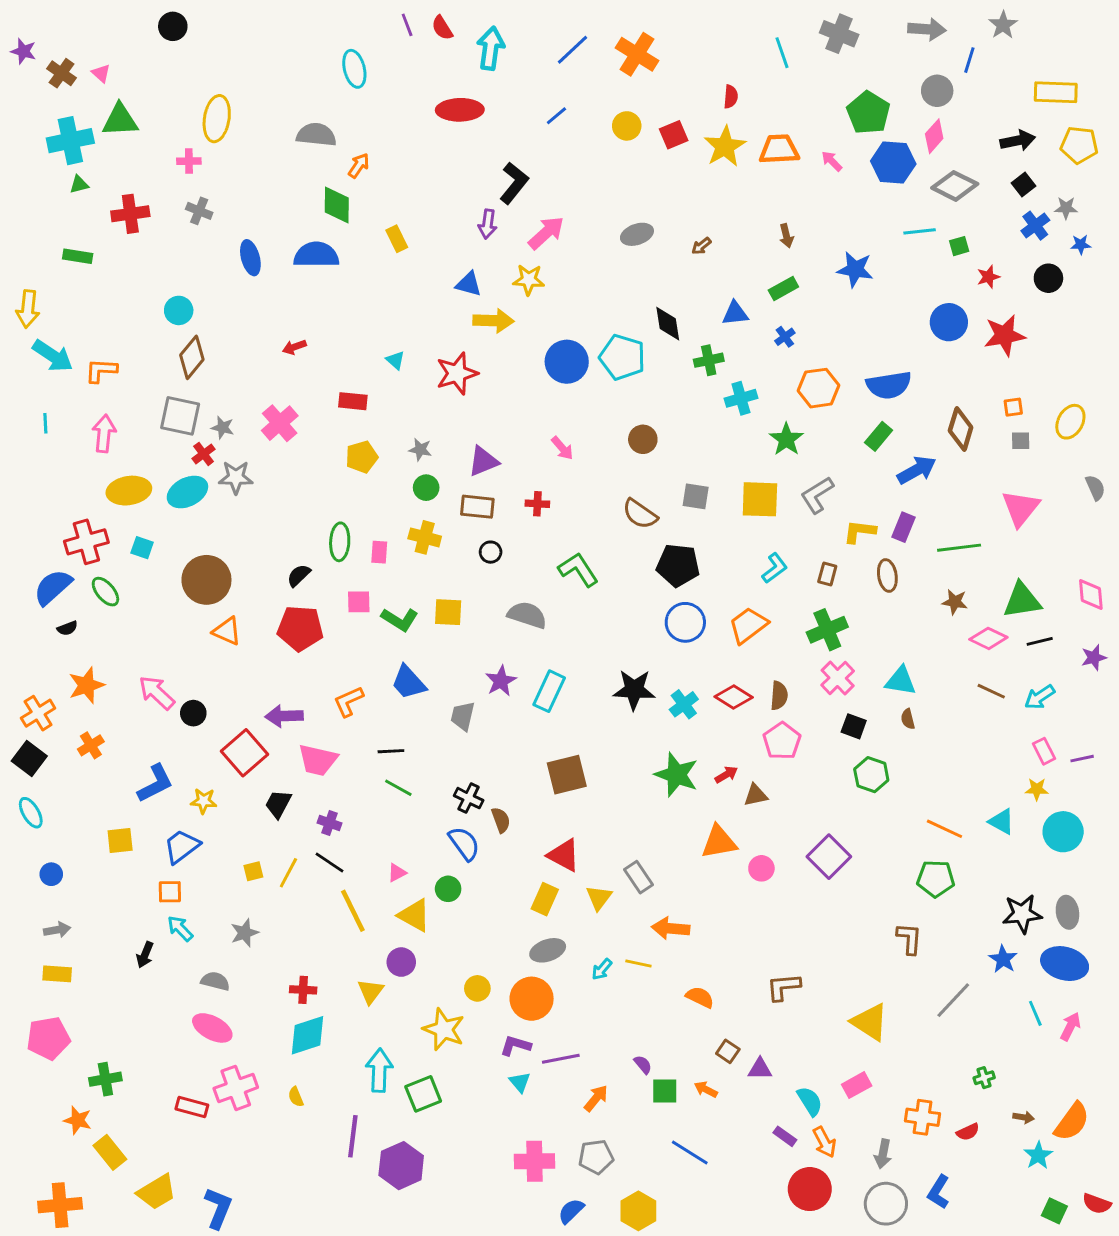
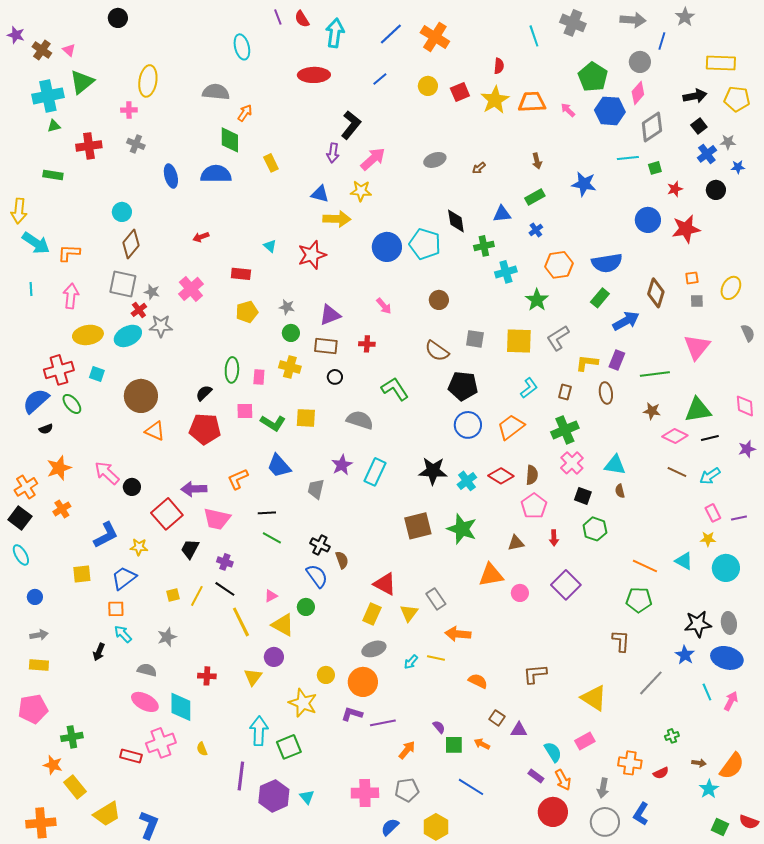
green triangle: (120, 120) -> (82, 82), turned -36
gray diamond: (955, 186) -> (652, 127), turned -60
brown square: (567, 775) -> (418, 526), moved
red arrow: (726, 775) -> (554, 538), moved, turned 119
cyan diamond: (308, 1035) -> (181, 707), moved, turned -72
cyan triangle: (520, 1082) -> (307, 797), moved

